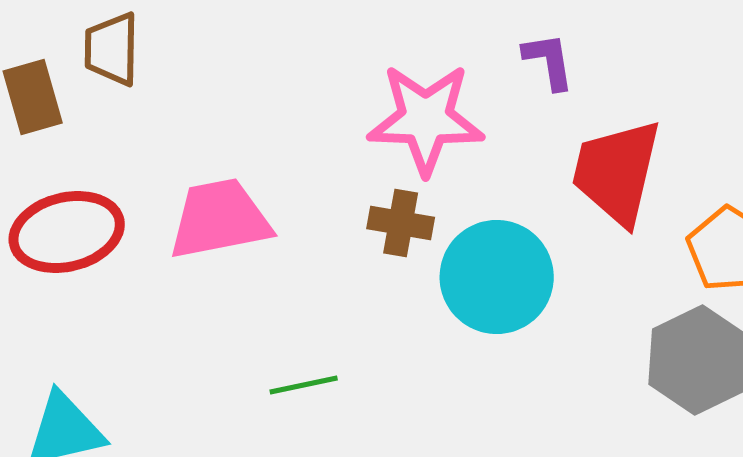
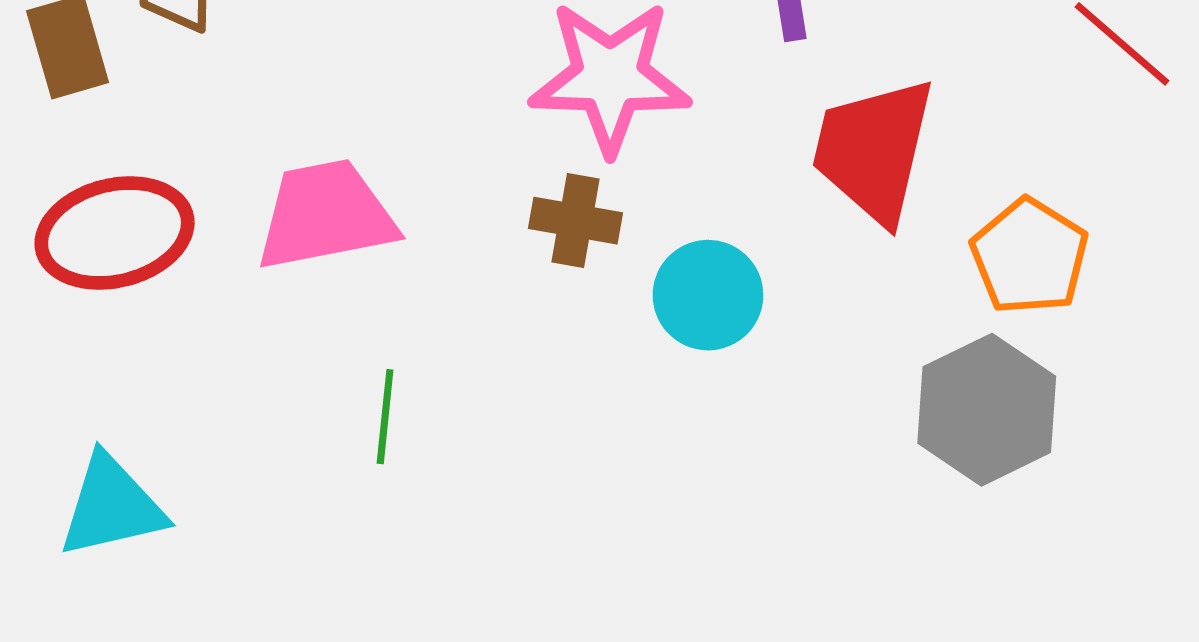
cyan circle: (497, 277) -> (708, 295), size x0.7
green line: (304, 385) -> (385, 417), moved, turned -72

